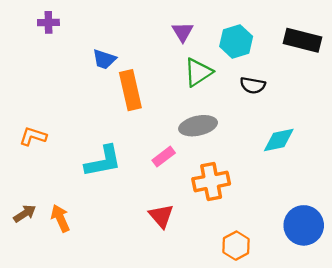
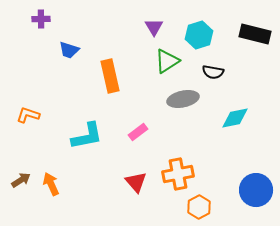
blue trapezoid: (104, 59) -> (69, 50), moved
gray ellipse: (198, 126) -> (183, 99), moved
orange cross: (211, 181) -> (178, 174), moved

